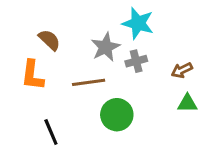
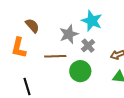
gray cross: (136, 61) -> (88, 46), turned -32
green circle: (117, 115) -> (80, 71), moved

